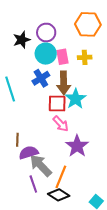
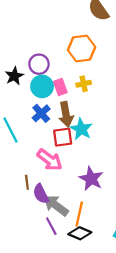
pink arrow: (61, 124) -> (50, 160), moved, size x1.4
purple semicircle: (29, 153) -> (41, 194), turned -90

